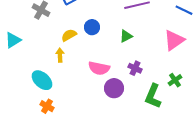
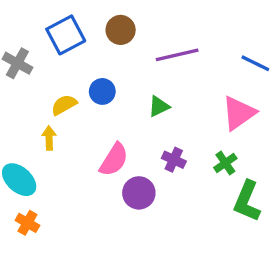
pink semicircle: (99, 68) -> (114, 160), turned -70
green cross: (175, 80) -> (225, 163), moved
green L-shape: (153, 96) -> (247, 201), moved

